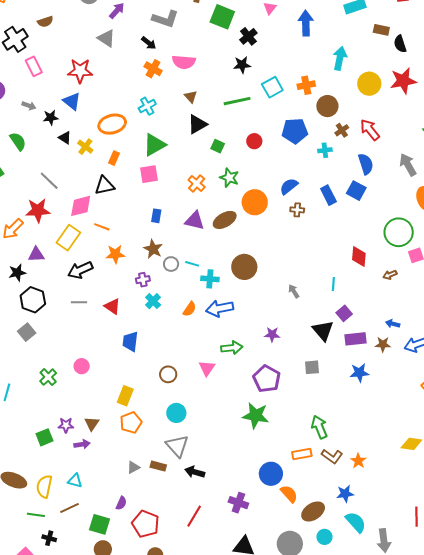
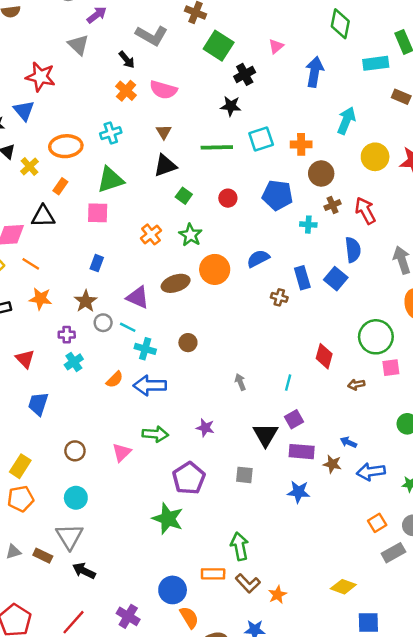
brown cross: (297, 210) -> (279, 297), moved
purple triangle: (195, 221) -> (138, 297), moved
brown circle: (244, 267) -> (188, 343), size x0.6

